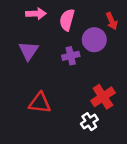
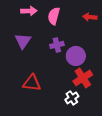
red arrow: (112, 21) -> (90, 17), turned 120
purple circle: (94, 40) -> (76, 56), moved

